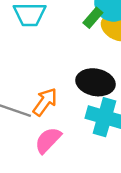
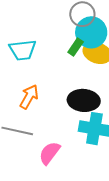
orange arrow: (45, 102) -> (29, 97), moved

